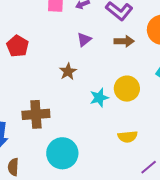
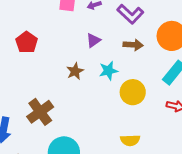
cyan star: (99, 98) -> (108, 71), moved
brown cross: (36, 114) -> (40, 112), turned -36

